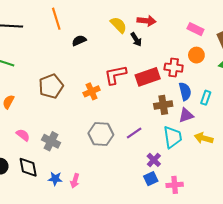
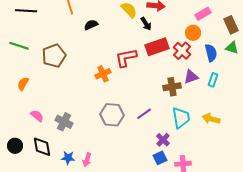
pink rectangle: (195, 29) -> (203, 14), turned -56
orange circle: (196, 55) -> (193, 33), moved
red cross: (174, 68) -> (182, 51), turned 36
red rectangle: (148, 77) -> (157, 47), moved
brown pentagon: (51, 86) -> (54, 56), moved
blue semicircle: (185, 91) -> (211, 53), moved
purple triangle: (186, 115) -> (191, 77), moved

